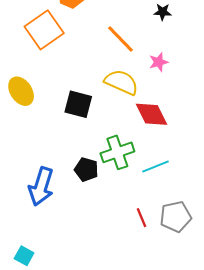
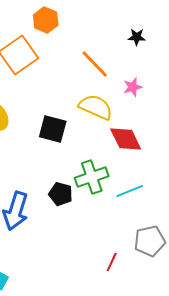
red line: (141, 218) -> (112, 262), moved, turned 48

